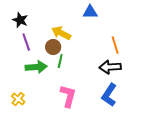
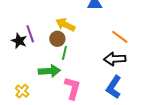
black star: (20, 20) -> (19, 41), moved
orange line: (115, 45) -> (120, 37), turned -36
green arrow: (36, 67) -> (49, 71), moved

